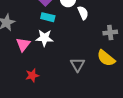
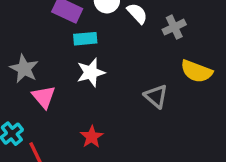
gray cross: (110, 32) -> (174, 27), moved
pink triangle: (23, 45) -> (44, 97), moved

